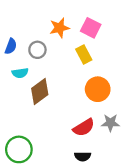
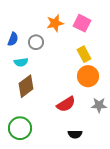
yellow rectangle: (84, 54) -> (84, 54), moved
brown diamond: (40, 92) -> (26, 86), moved
red semicircle: (84, 127) -> (66, 104), moved

